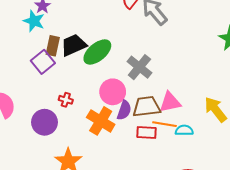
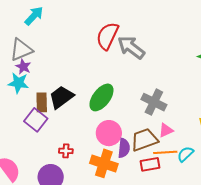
green ellipse: (97, 52) -> (101, 97), moved
gray cross: (139, 67) -> (154, 102), moved
pink triangle: (170, 102) -> (166, 130), size x0.7
cyan semicircle: (184, 130) -> (185, 154), turned -30

